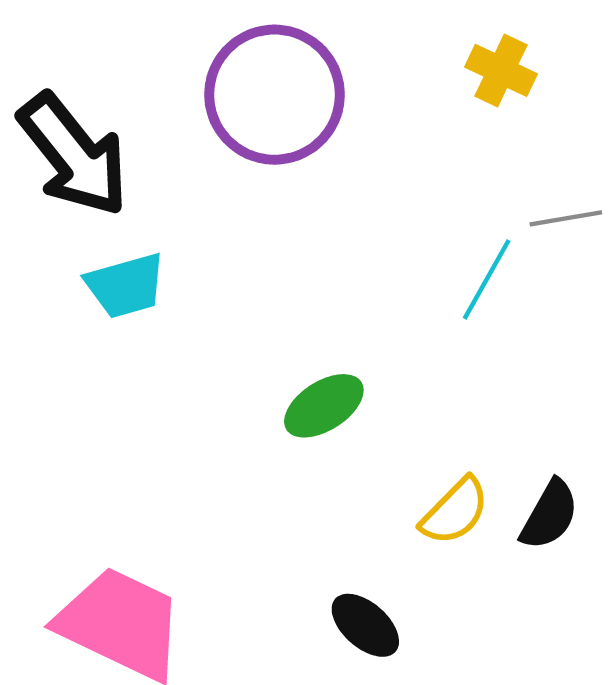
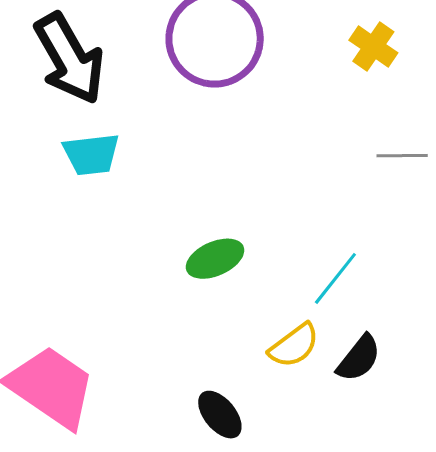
cyan line: (487, 279) -> (335, 278), moved

